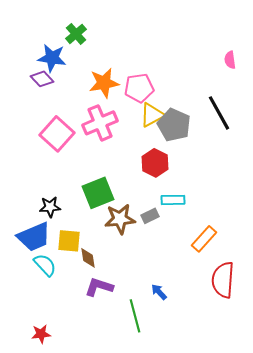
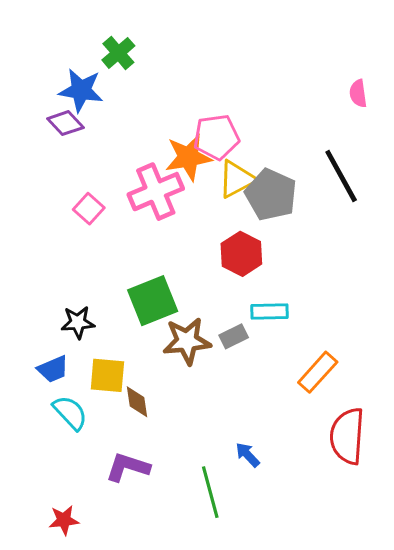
orange star: (104, 83) -> (188, 157), moved
pink square: (57, 134) -> (89, 209), size x0.6
blue trapezoid: (34, 237) -> (53, 369), size x0.6
purple L-shape: (99, 287) -> (128, 467), moved

